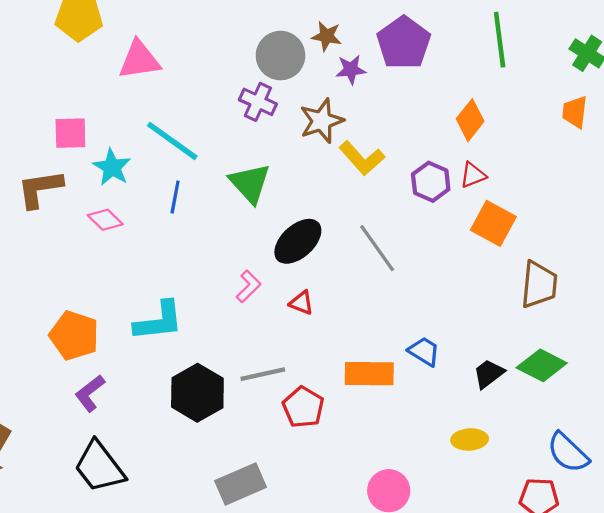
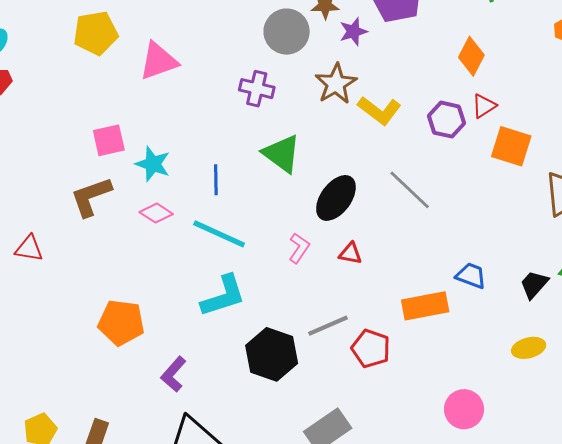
purple cross: (258, 102) -> (257, 89), moved
cyan line: (172, 141) -> (219, 234), moved
orange pentagon: (74, 335) -> (121, 323), moved

